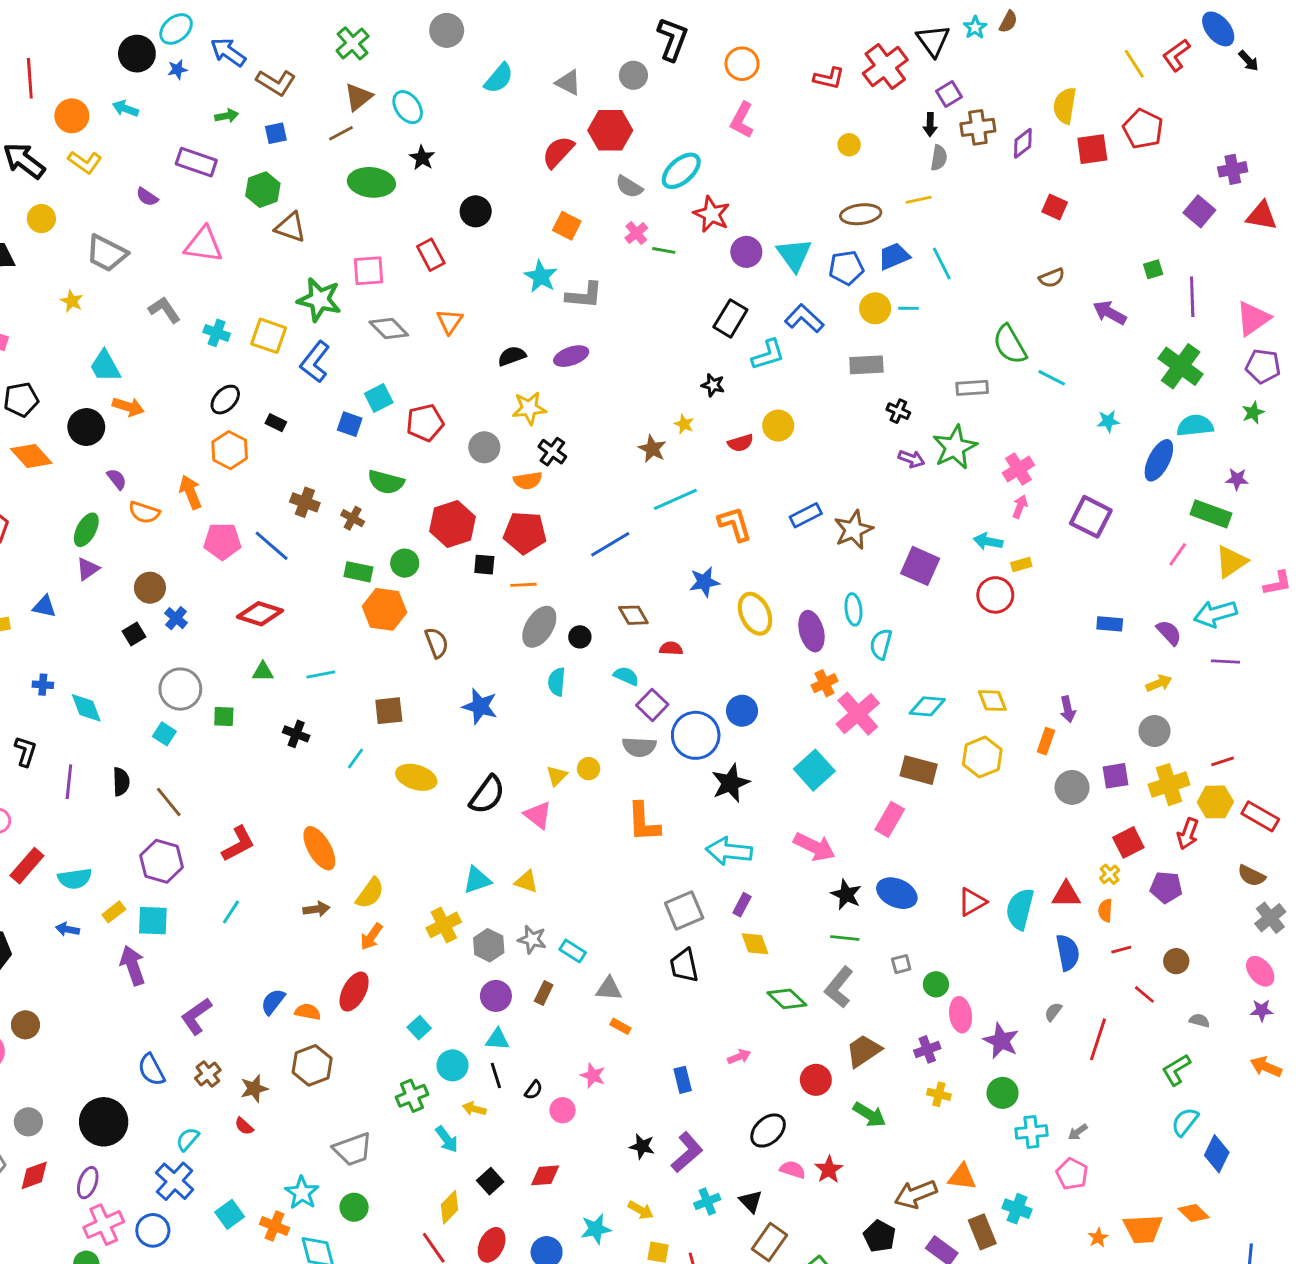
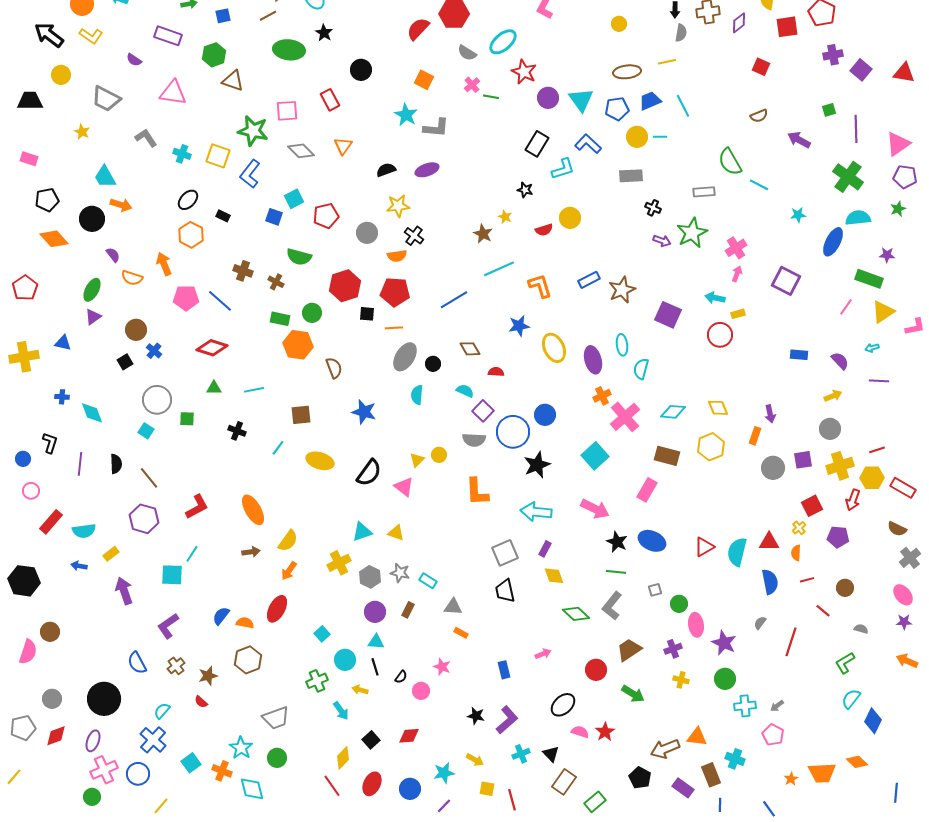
purple cross: (1233, 169) -> (833, 55), moved
cyan arrow: (1215, 614) -> (872, 348), size x0.5
cyan square: (153, 921) -> (172, 575), moved

